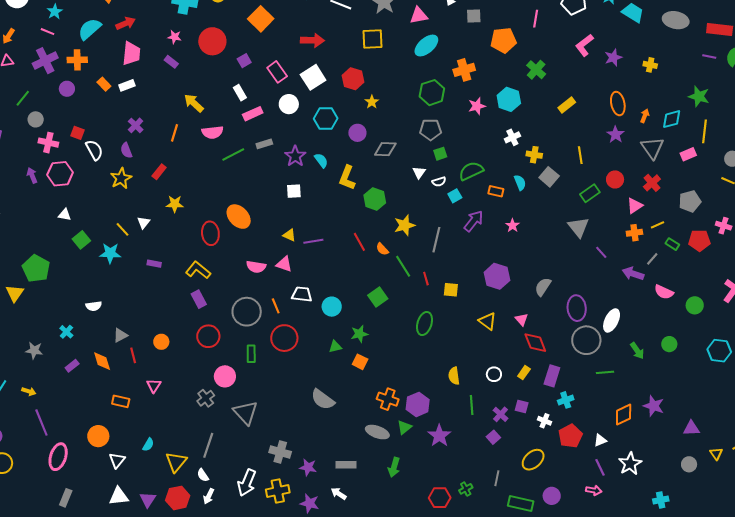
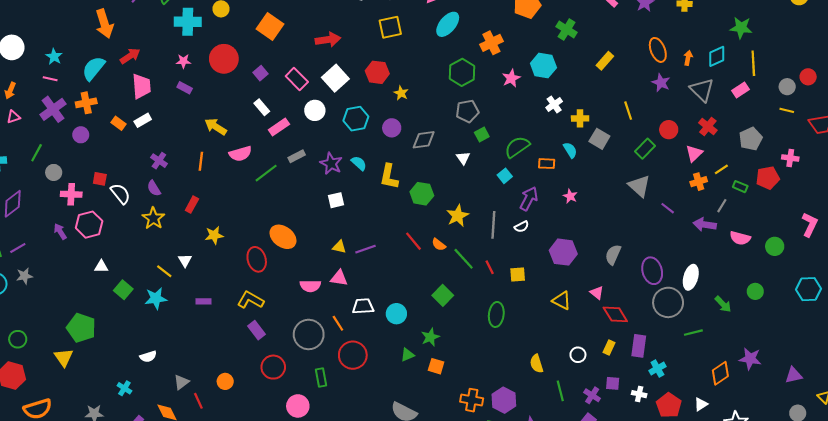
white semicircle: (439, 182) -> (522, 227), moved

